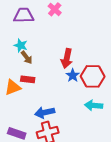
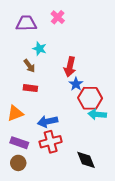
cyan star: (21, 45) -> (39, 49), moved
red hexagon: (93, 76) -> (90, 98), moved
orange triangle: (13, 87) -> (15, 113), moved

